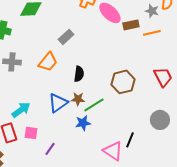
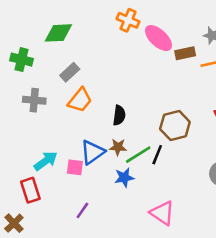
gray rectangle: (66, 37) -> (70, 72), moved
pink square: (31, 133) -> (75, 167), moved
black line: (130, 140) -> (157, 155), moved

